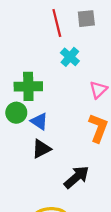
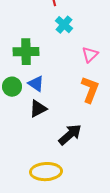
green circle: (16, 113) -> (12, 87), moved

